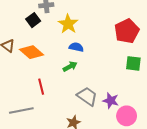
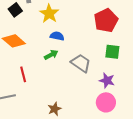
gray trapezoid: (87, 96) -> (81, 63), moved
purple star: (111, 101) -> (107, 80), moved

